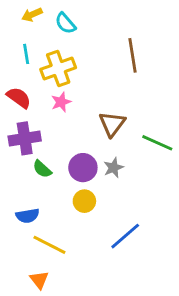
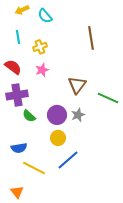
yellow cross: (58, 68) -> (40, 47), size x0.6
blue line: (125, 236) -> (68, 160), moved
orange triangle: (39, 280) -> (17, 192), moved

